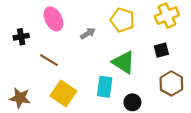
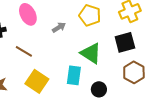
black square: (161, 50) -> (125, 42), size x1.5

